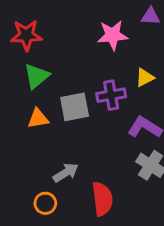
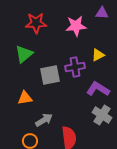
red star: (26, 35) -> (36, 23), moved
orange triangle: (38, 119) -> (25, 98), moved

